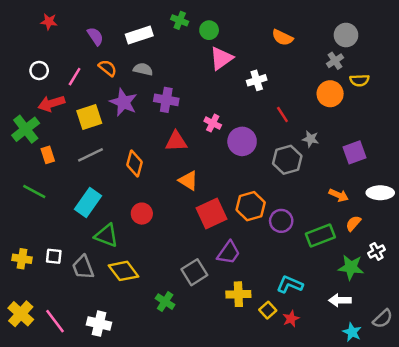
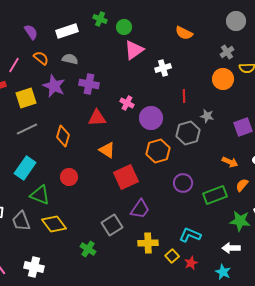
gray circle: (346, 35) -> (236, 21), moved
red line: (282, 115) -> (184, 96), turned 32
orange hexagon: (251, 206) -> (158, 151), moved
cyan star: (352, 332) -> (223, 272), moved

